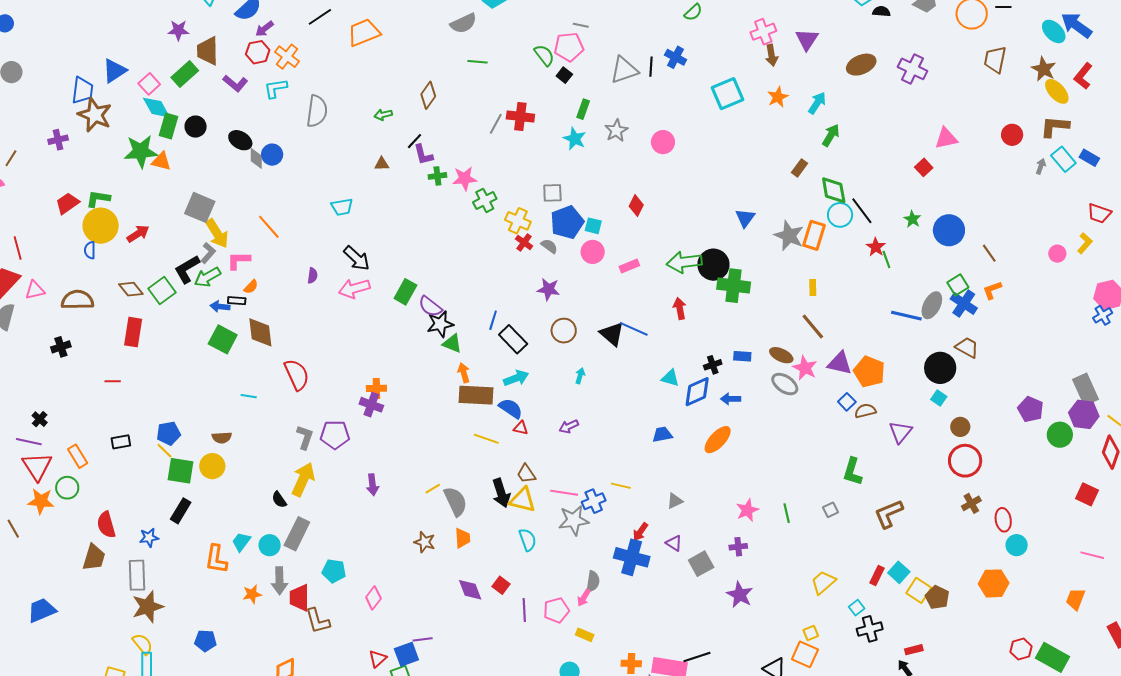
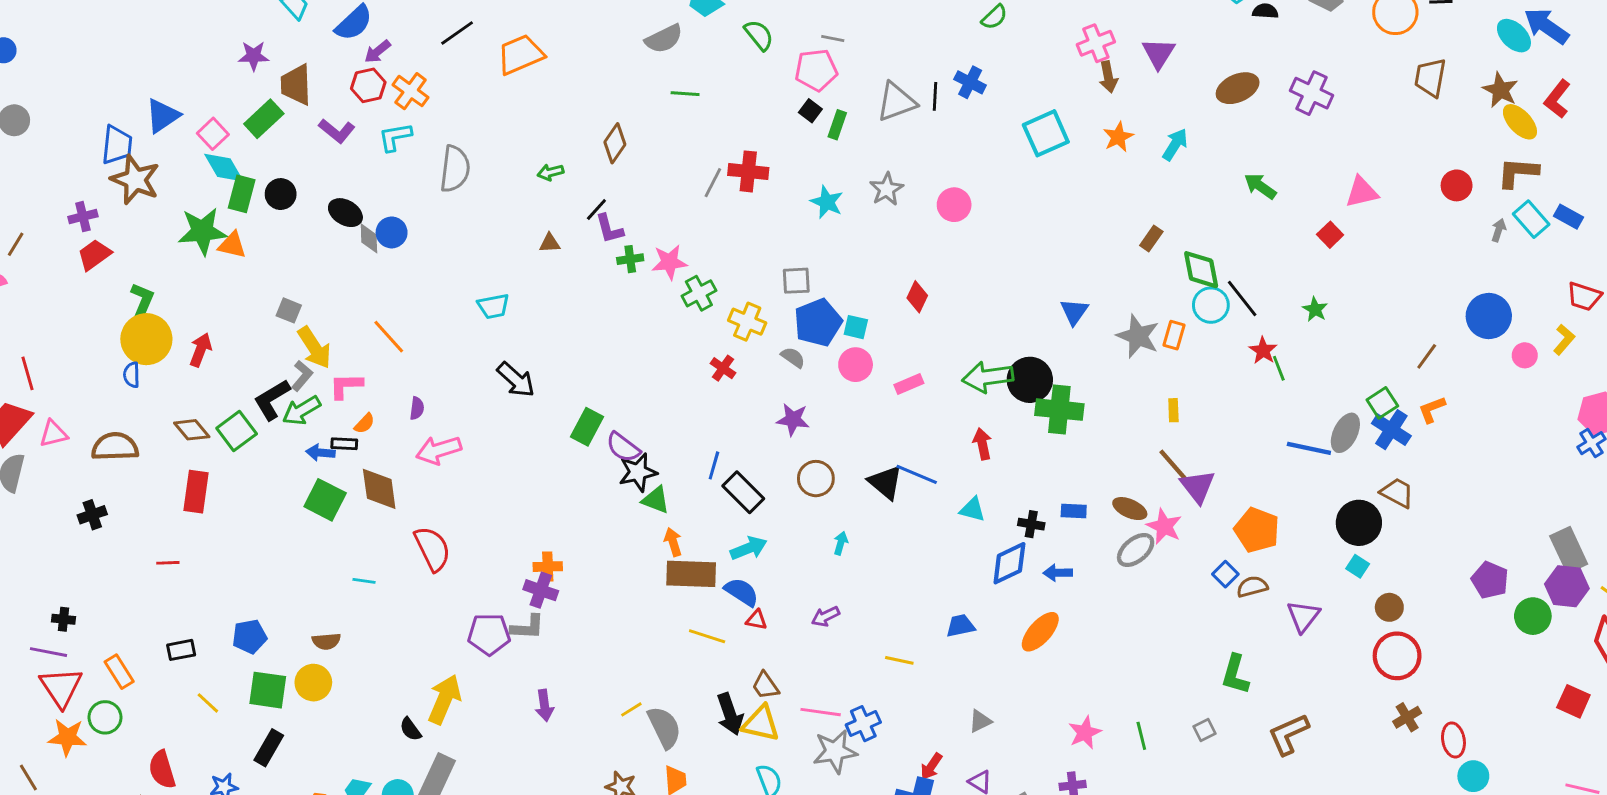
green semicircle: (544, 55) -> (759, 35), moved
green rectangle: (583, 109) -> (837, 125), moved
green arrow: (831, 135) -> (1260, 186), moved, turned -85
green L-shape: (98, 199) -> (142, 300), turned 105
red trapezoid: (67, 203) -> (94, 255), moved
gray square: (200, 207) -> (289, 310), size x0.6
blue circle: (949, 230) -> (1489, 316), moved
red arrow: (138, 234) -> (201, 350), turned -35
orange rectangle: (814, 235) -> (1174, 335), size x0.7
red cross: (524, 242) -> (723, 368), moved
brown line: (989, 253) -> (1427, 356), turned 72
purple semicircle: (312, 276) -> (417, 408), moved
pink arrow: (354, 288) -> (439, 450), moved
purple triangle: (840, 363) -> (1198, 486), moved, turned 40
black cross: (713, 365) -> (1031, 524), turned 30
cyan triangle: (670, 378) -> (973, 509), moved
gray ellipse: (785, 384) -> (1136, 550), turned -72
black cross: (40, 419) -> (63, 619), turned -35
gray L-shape: (305, 437) -> (527, 627), moved, turned 75
yellow line: (164, 451) -> (208, 703), moved
yellow line: (621, 486) -> (899, 660), moved

